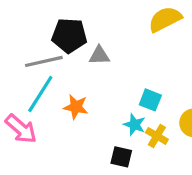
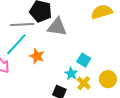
gray triangle: (99, 55) -> (57, 27), size x1.5

